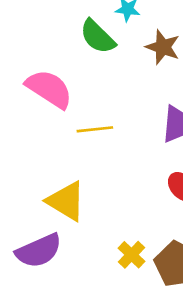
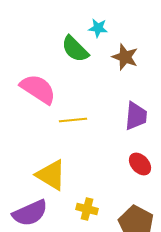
yellow cross: (131, 255) -> (87, 209), moved, turned -30

